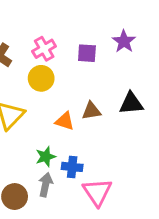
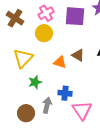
purple square: (87, 53) -> (75, 16), size x1.5
brown triangle: (91, 111) -> (78, 55), turned 40
green star: (46, 157) -> (35, 82), moved

